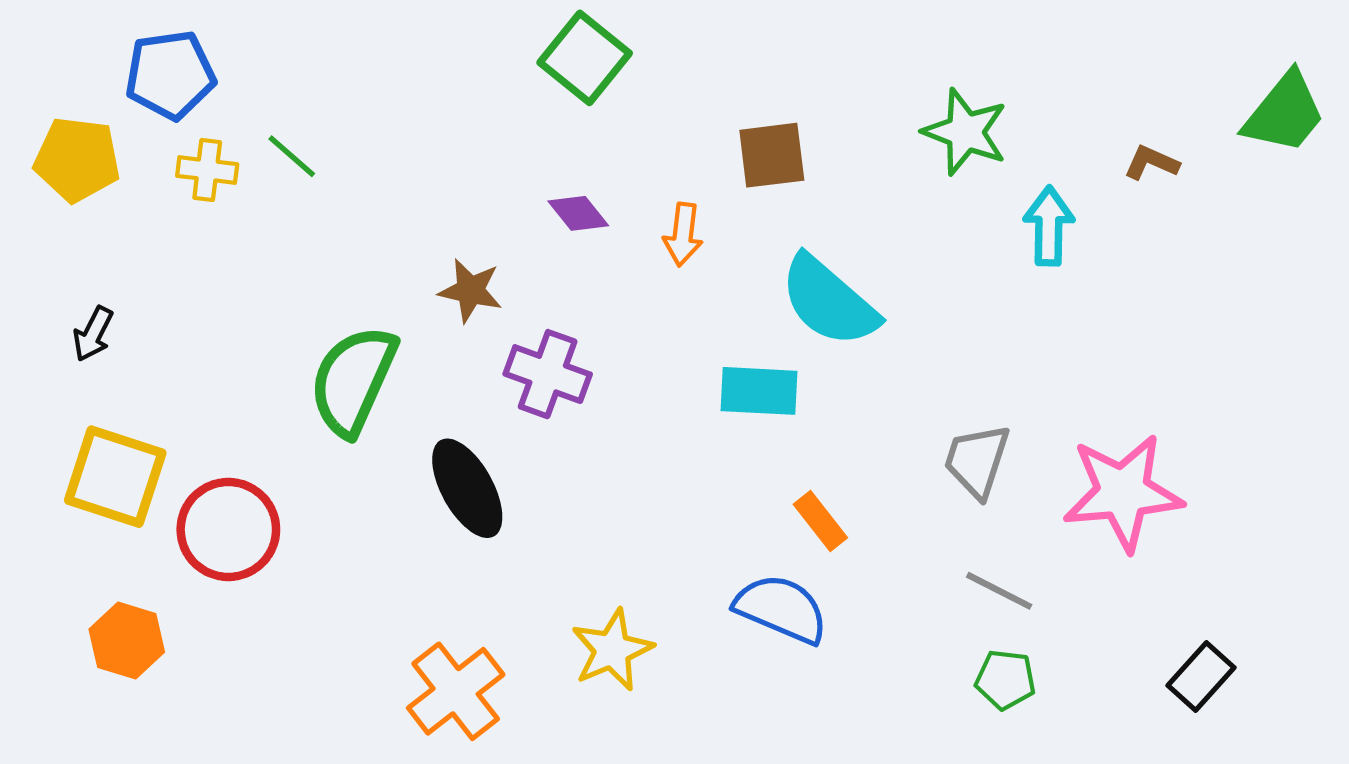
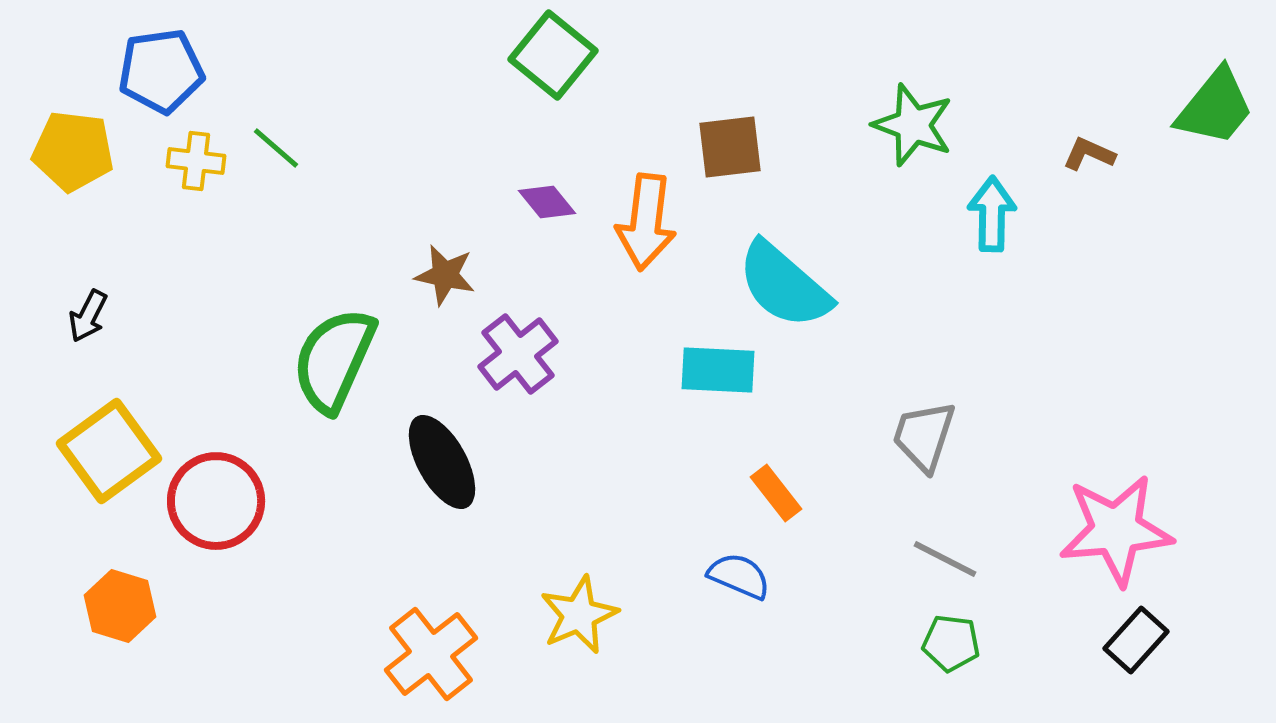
orange arrow: (683, 235) -> (646, 222), size x1.6
purple cross: (548, 374) -> (518, 354), turned 32
yellow square: (115, 477) -> (109, 451), turned 36
pink star: (1123, 492) -> (1116, 530), moved
blue semicircle: (781, 609) -> (739, 576), size x0.7

